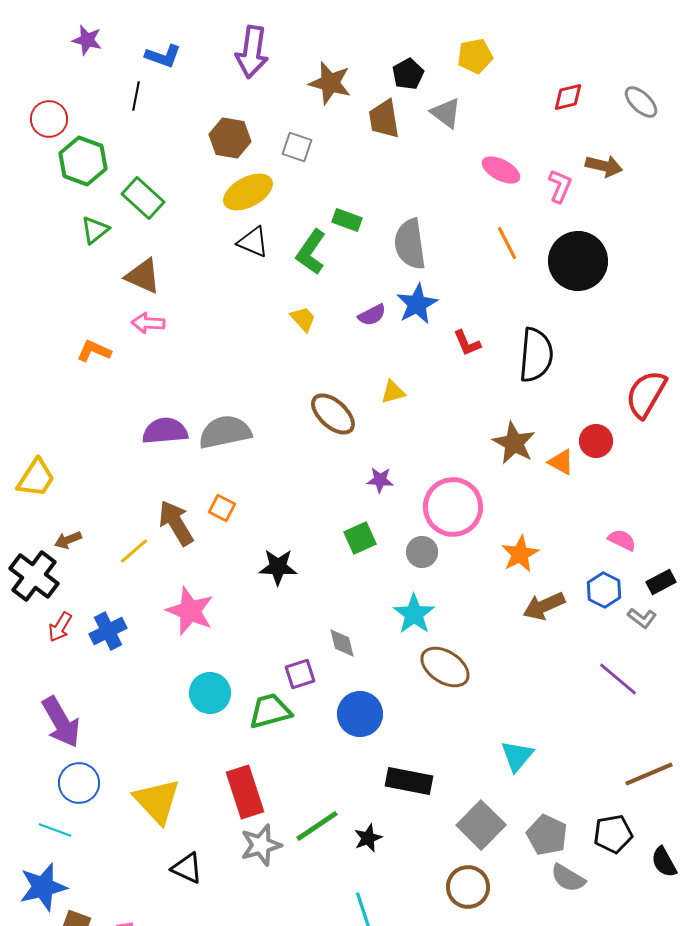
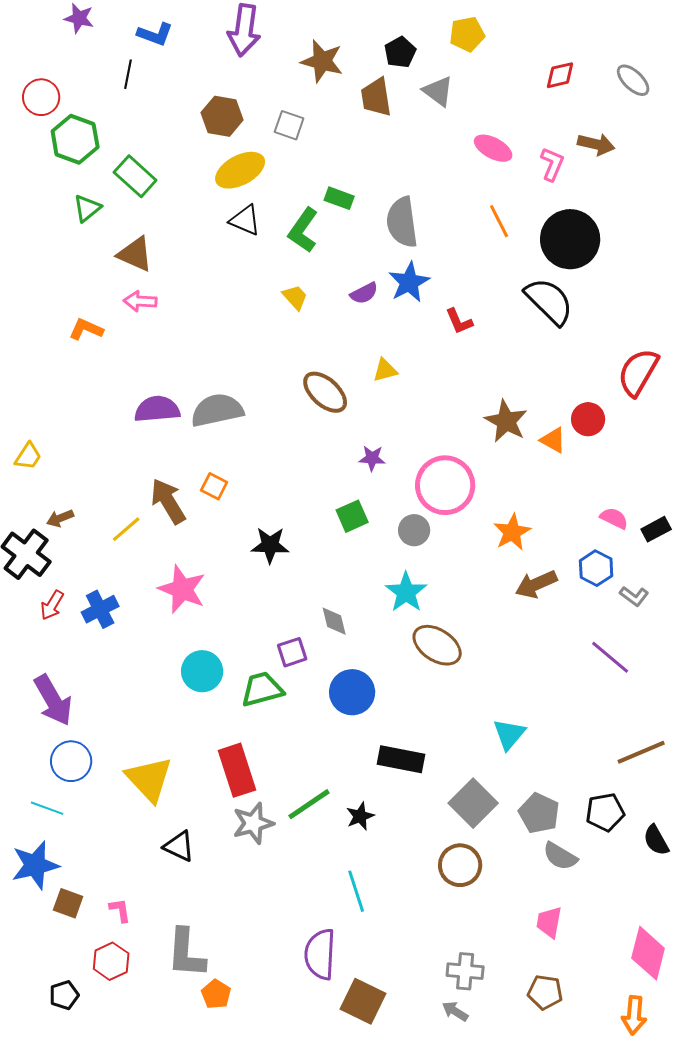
black semicircle: (536, 355) -> (549, 301), moved, turned -50
yellow trapezoid: (36, 478) -> (28, 456), size x0.7
black rectangle: (661, 582) -> (656, 529), moved

